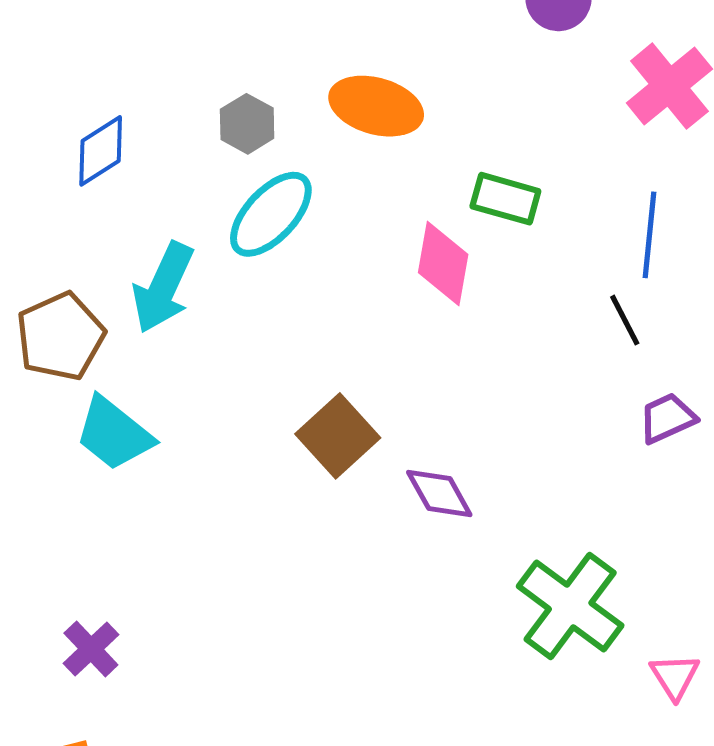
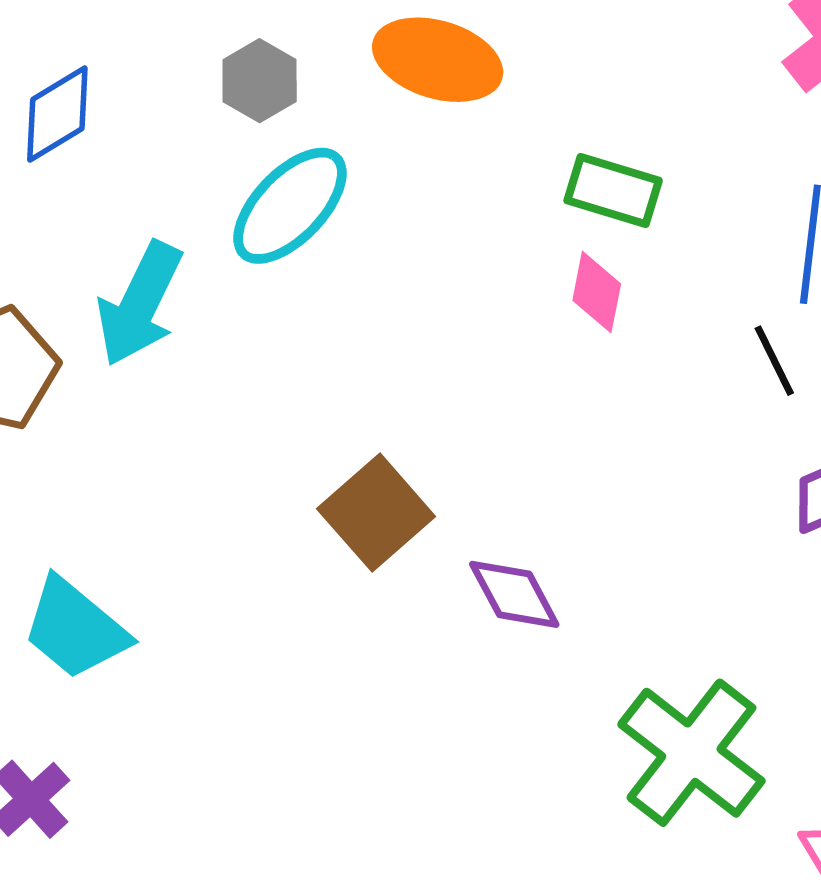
pink diamond: (443, 264) -> (597, 292), moved, size x0.7
cyan trapezoid: (114, 434) -> (75, 629), moved

